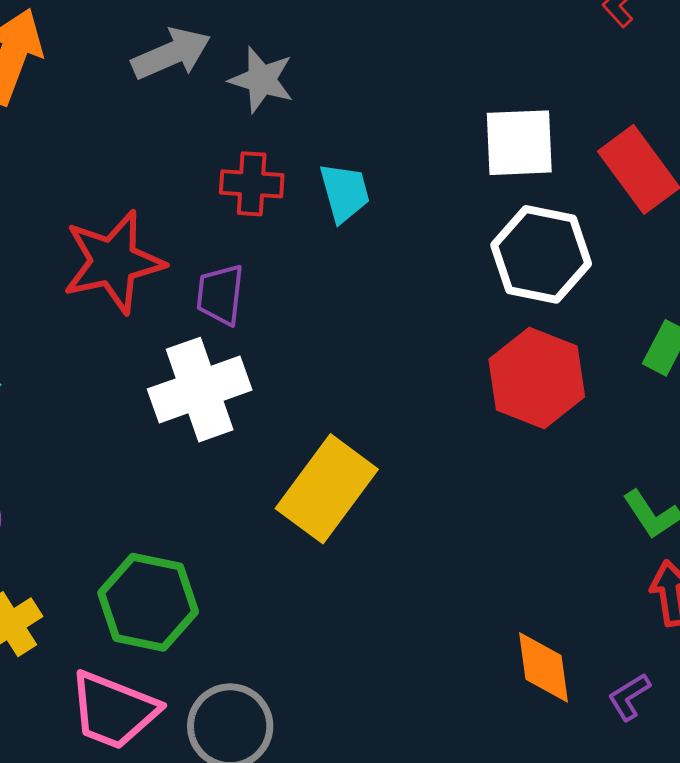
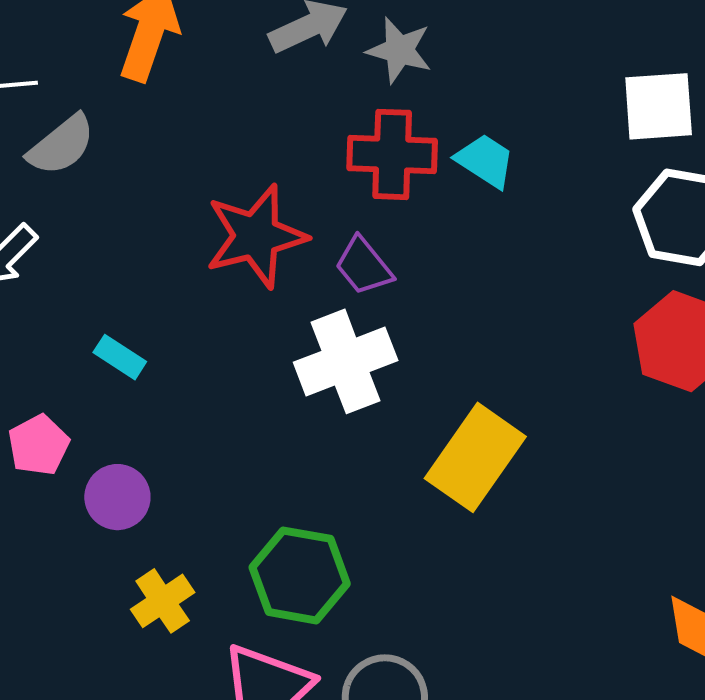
red cross: (252, 184) -> (392, 154), size x1.4
cyan trapezoid: (345, 193) -> (485, 161), turned -40
purple trapezoid: (220, 295) -> (364, 266), turned -44

